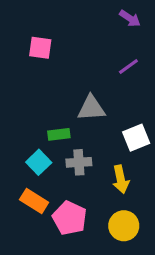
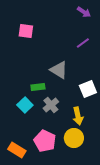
gray triangle: (91, 108) -> (59, 70), turned 36
gray cross: (79, 162) -> (51, 105), turned -35
orange rectangle: (34, 201) -> (17, 150), moved
yellow circle: (124, 226) -> (74, 138), moved

